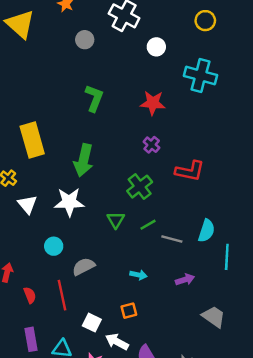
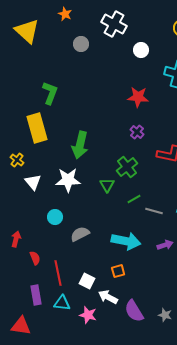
green L-shape: (94, 98) -> (50, 93), moved
green triangle: (116, 220) -> (107, 185), moved
cyan arrow: (138, 275) -> (126, 241), size x2.0
red line: (62, 295) -> (58, 273), moved

